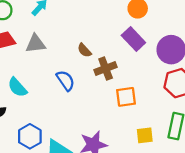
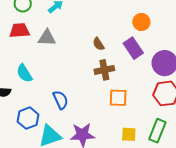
brown semicircle: (84, 50) -> (98, 44), moved
blue semicircle: (66, 81) -> (60, 100), moved

